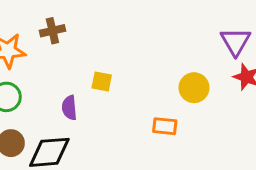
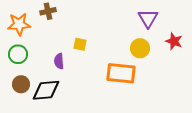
purple triangle: (236, 42) -> (148, 18), moved
orange rectangle: (165, 126) -> (121, 73), size x1.8

